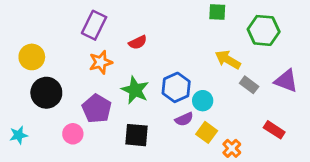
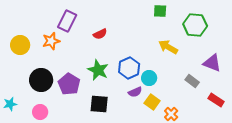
orange star: (101, 62) -> (51, 41), moved
gray rectangle: (249, 85) -> (192, 81), moved
black circle: (46, 93) -> (41, 80), moved
red rectangle: (274, 130) -> (216, 100), moved
pink circle: (73, 134) -> (40, 112), moved

